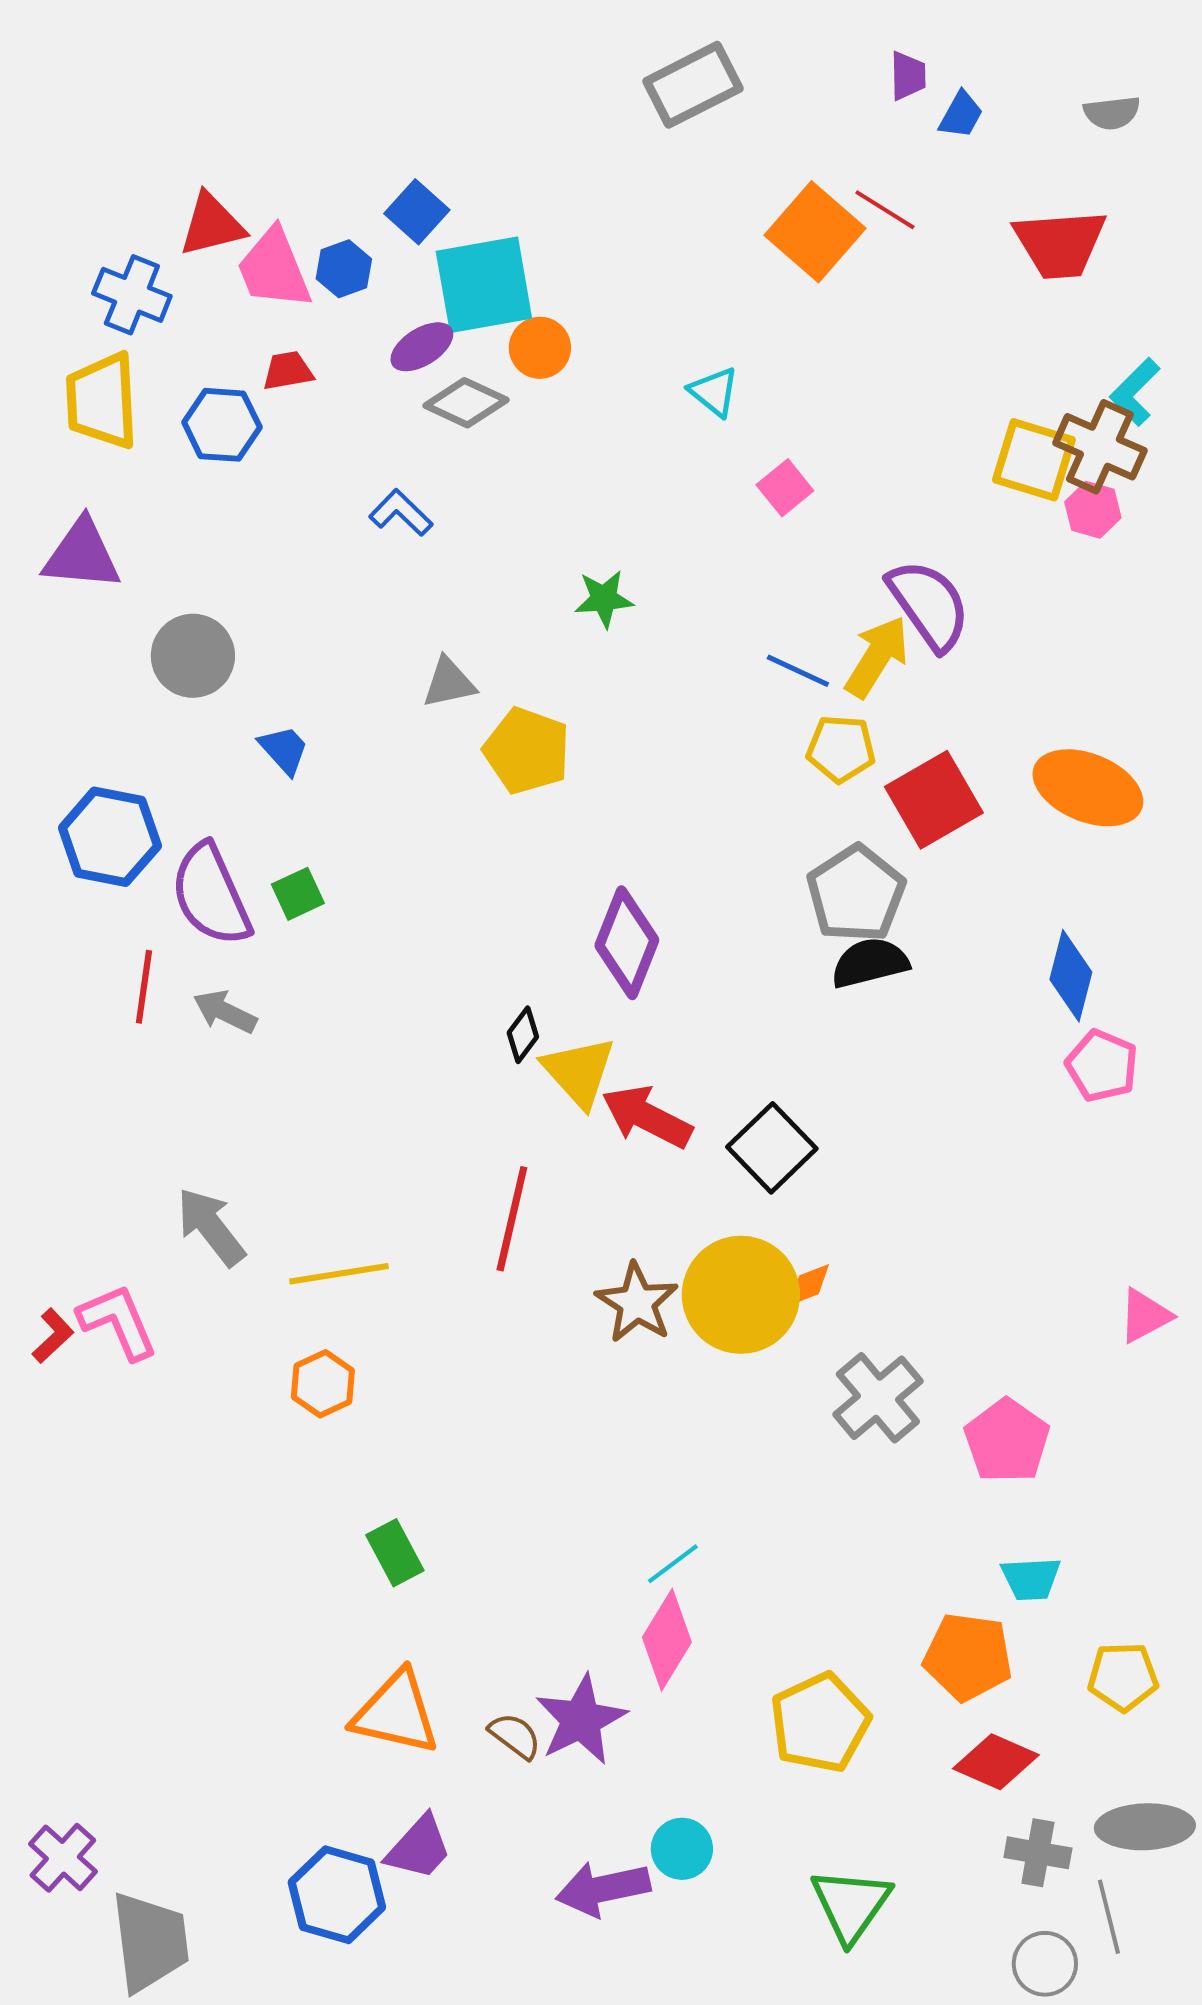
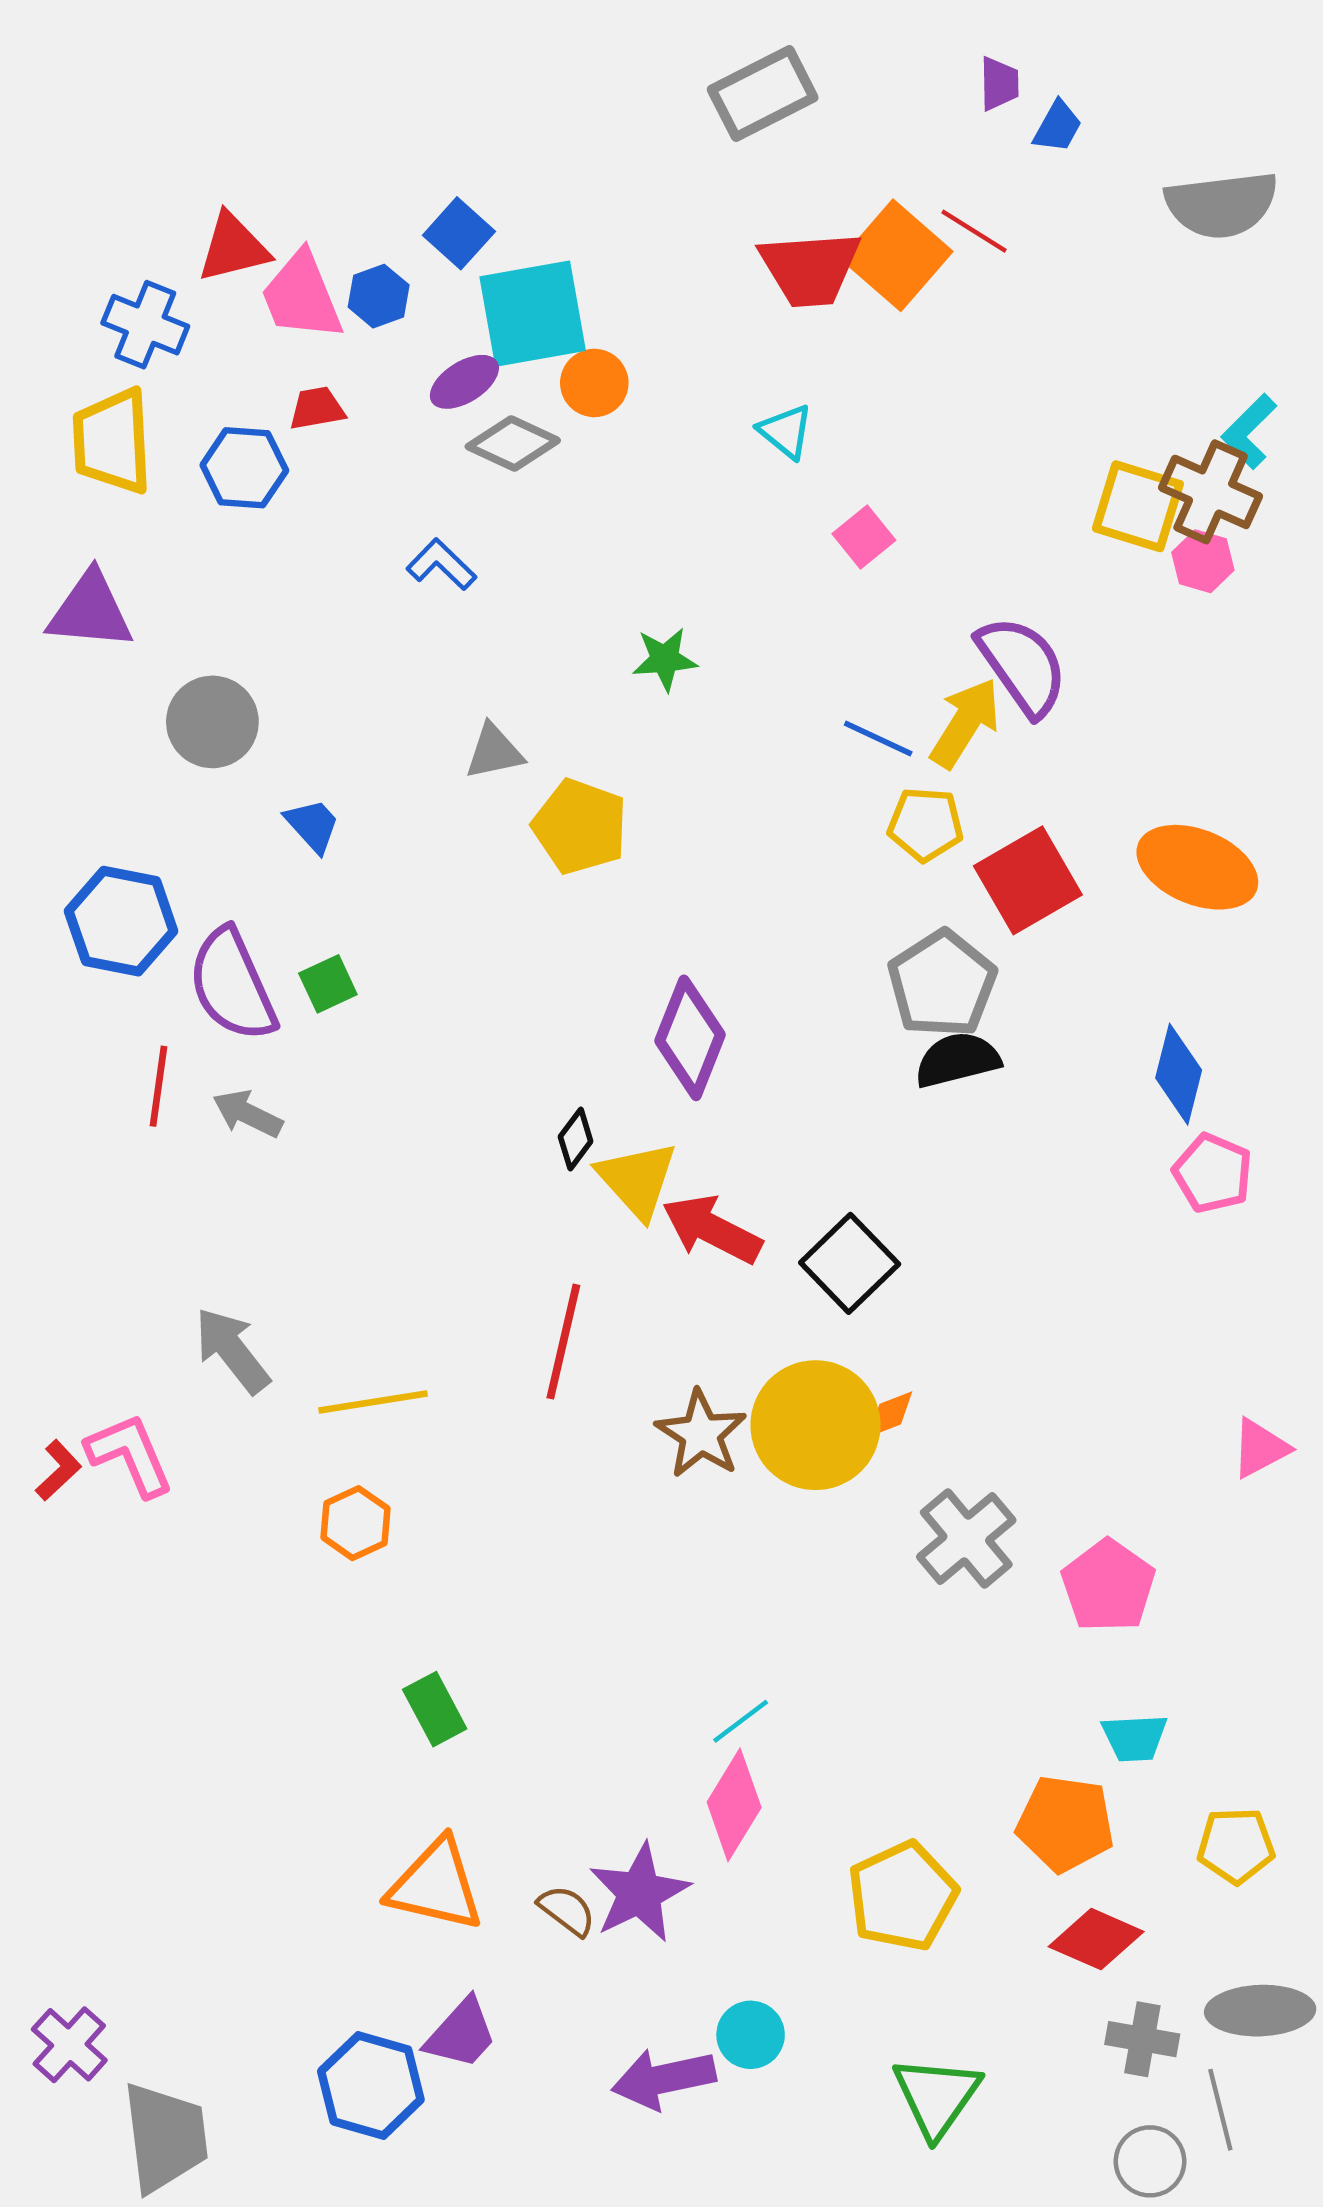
gray semicircle: (1112, 113) -> (1222, 205), moved, size x1.8
red trapezoid: (1060, 244) -> (810, 269), moved

